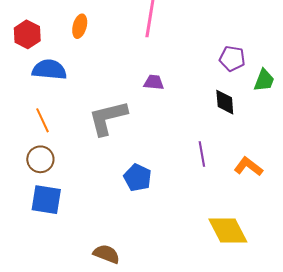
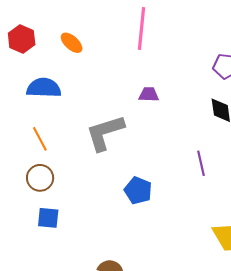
orange ellipse: (80, 26) -> (72, 43), turned -60
red hexagon: (27, 34) -> (22, 39), moved
blue square: (46, 200) -> (48, 218), size x0.7

